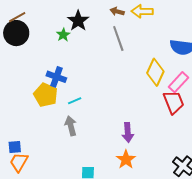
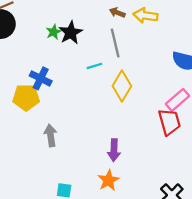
black star: (78, 21) -> (71, 33), moved
yellow diamond: (155, 72) -> (122, 86), moved
yellow pentagon: (46, 95) -> (26, 97), turned -30
cyan line: (75, 101) -> (94, 66), moved

